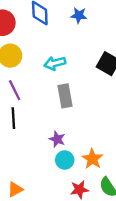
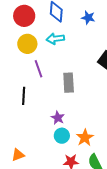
cyan arrow: (55, 63) -> (55, 39), moved
purple line: (15, 90) -> (38, 69), moved

